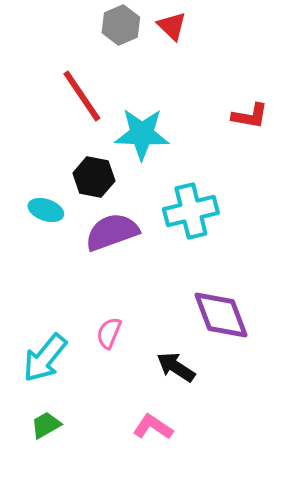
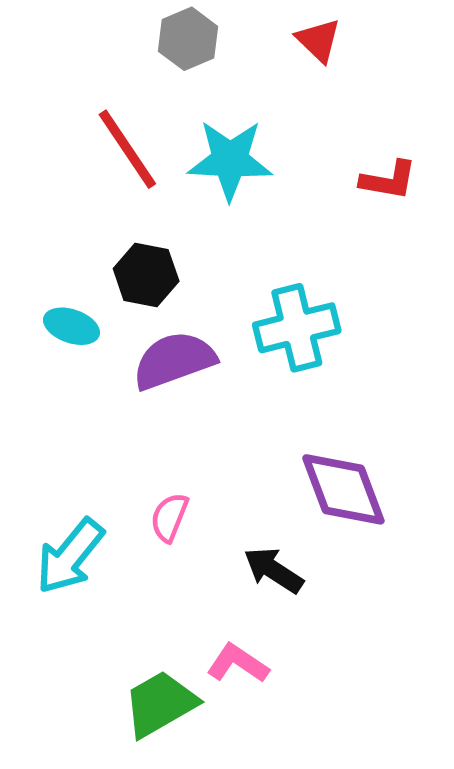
red triangle: (172, 26) -> (319, 40), moved
cyan star: (142, 134) -> (230, 160), moved
green trapezoid: (46, 425) -> (160, 704), moved, size x1.6

